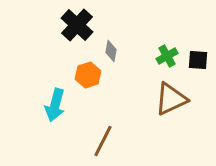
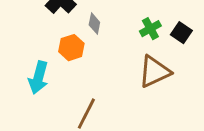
black square: (198, 60) -> (181, 33), turned 30

